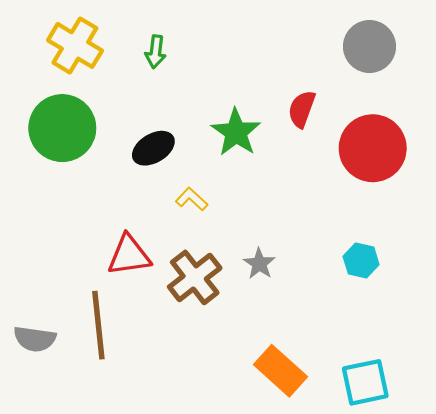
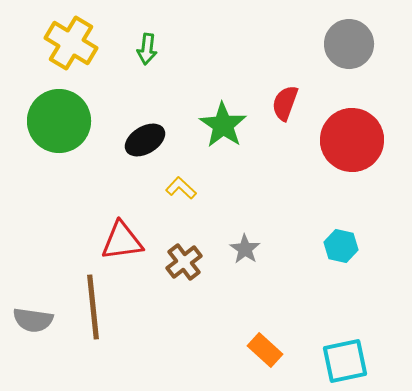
brown cross: (195, 277) -> (184, 262), size x0.7
orange rectangle: (281, 371) -> (265, 350), size x0.7

